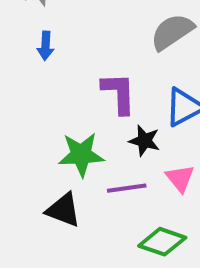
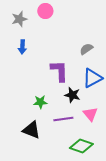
gray semicircle: (172, 32) -> (86, 49), moved, size x0.6
green star: (81, 155) -> (40, 102), size x0.6

